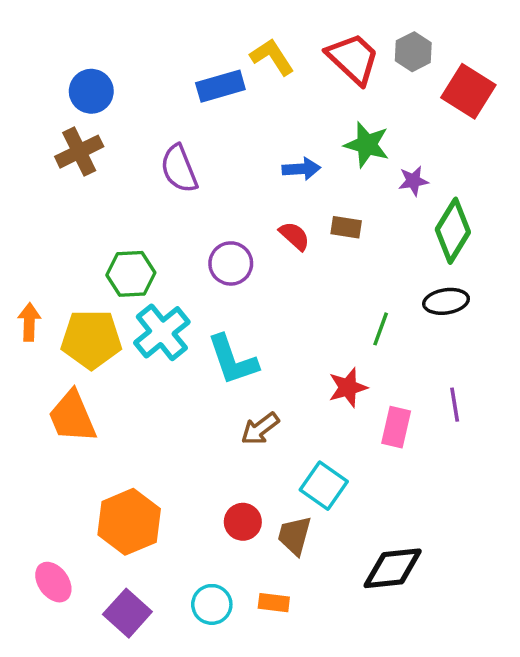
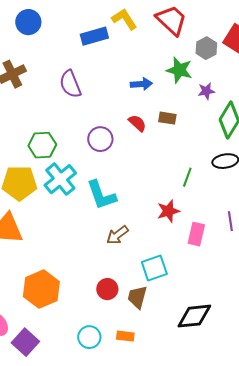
gray hexagon: (413, 52) -> (206, 48), moved
blue circle: (91, 91) -> (28, 22), moved
cyan square: (324, 486) -> (154, 268), turned 36
purple square: (127, 613) -> (25, 342), moved

